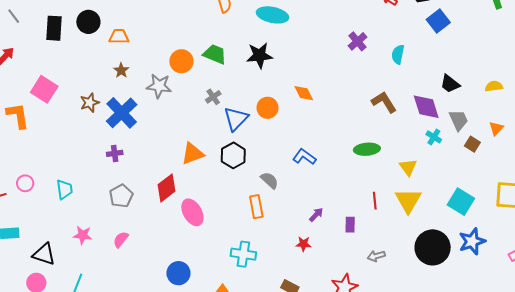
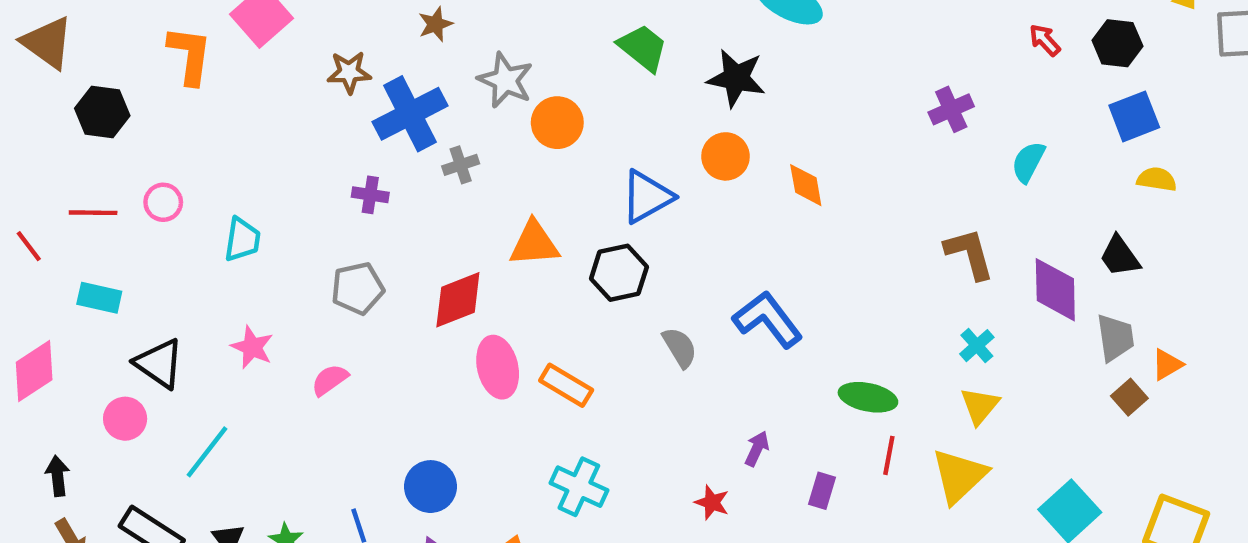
orange circle: (181, 61) -> (557, 123), moved
yellow semicircle: (494, 86) -> (1157, 179), moved
gray cross: (213, 97) -> (461, 165), moved
orange circle: (268, 108) -> (726, 156), moved
orange triangle: (496, 128) -> (1167, 365), moved
cyan cross: (434, 137) -> (977, 346), moved
green ellipse: (367, 149) -> (868, 397), moved
blue L-shape: (304, 157) -> (768, 319), size x1.4
orange rectangle: (256, 207) -> (566, 385), moved, turned -65
purple arrow: (316, 215) -> (757, 449), turned -35

